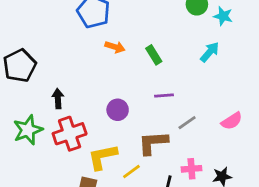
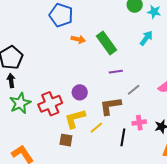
green rectangle: (154, 55) -> (106, 43), size x1.6
black arrow: (58, 99) -> (11, 81), moved
purple circle: (118, 110) -> (80, 92), moved

